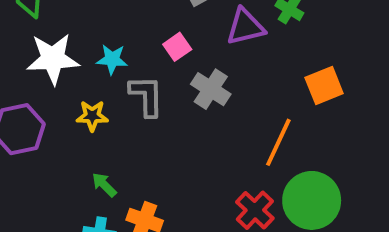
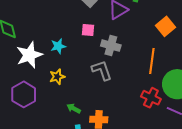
pink square: (177, 47) -> (88, 30), turned -32
gray L-shape: (146, 96) -> (102, 70), moved

